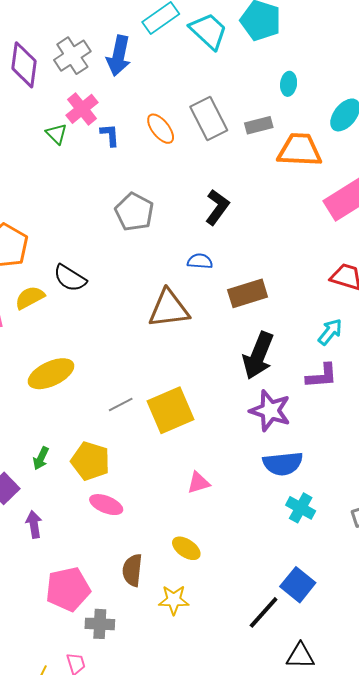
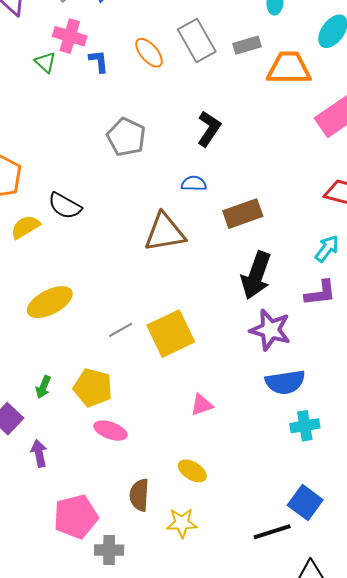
pink cross: (82, 109) -> (70, 36), turned -32
cyan cross: (301, 508) -> (305, 426), turned -36
black line: (264, 612) -> (272, 532), turned 33

